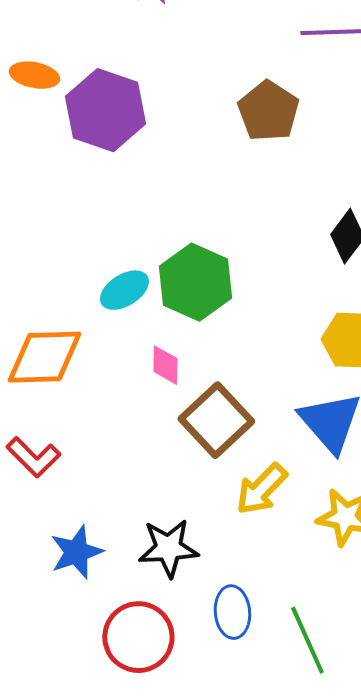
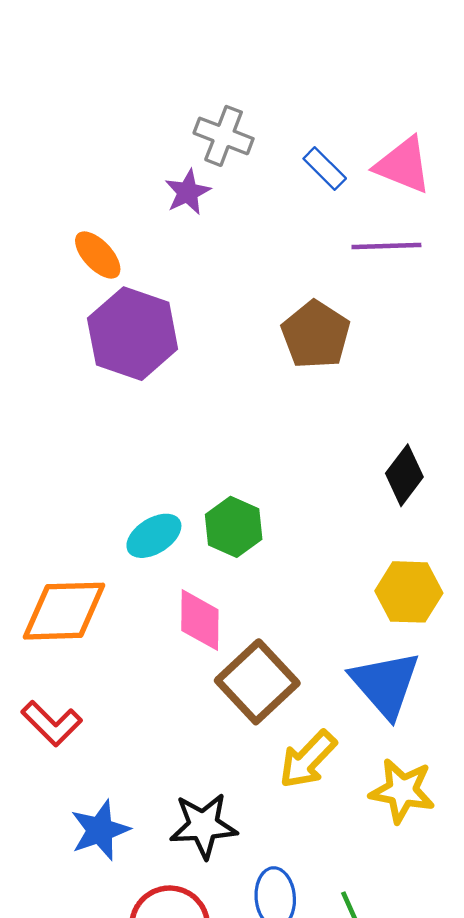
orange ellipse: (34, 75) -> (98, 255), moved, turned 36
green hexagon: (195, 282) -> (234, 527), size x0.7
pink diamond: (165, 365) -> (200, 620), size x1.4

